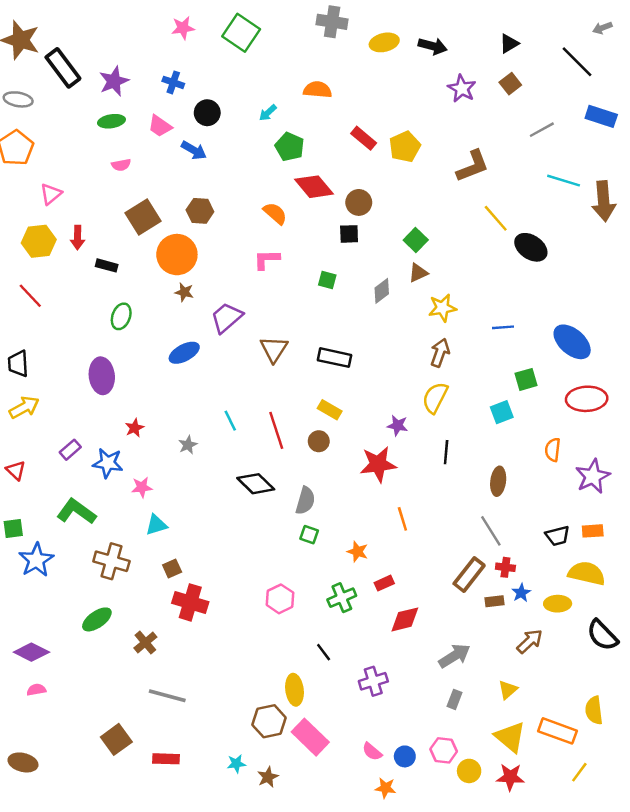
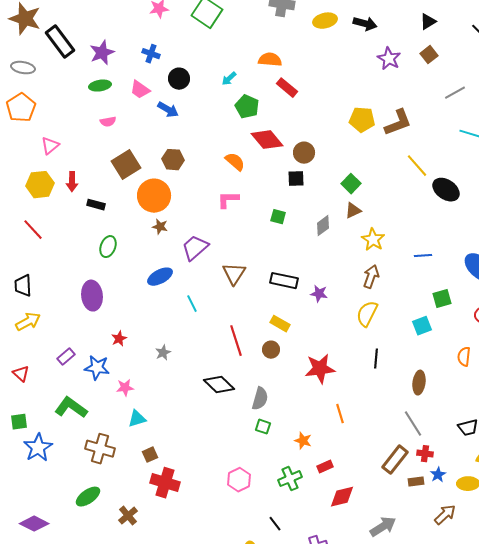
red rectangle: (364, 138) -> (287, 88), moved
yellow pentagon: (405, 147) -> (362, 120), moved, turned 30
yellow star: (442, 308) -> (373, 240), turned -30
cyan line: (230, 421) -> (192, 304), moved
purple star: (398, 425) -> (319, 294), moved

